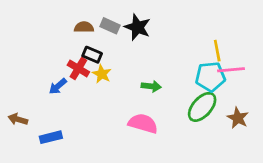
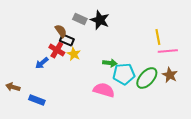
brown semicircle: (84, 27) -> (61, 31), moved, turned 56
cyan pentagon: (210, 77) -> (124, 74), moved
brown star: (238, 118) -> (170, 75), moved
blue rectangle: (51, 137) -> (37, 100), turned 35

